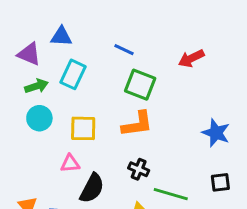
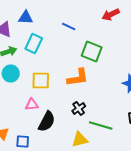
red arrow: (191, 58) -> (111, 15), moved
green square: (140, 85) -> (92, 52), moved
black cross: (139, 169) -> (79, 109), turned 32

